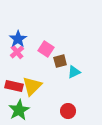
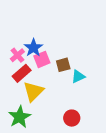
blue star: (18, 39) -> (33, 48), moved
pink square: (46, 49) -> (42, 59), moved, turned 35
red rectangle: (14, 86) -> (22, 73), moved, turned -54

